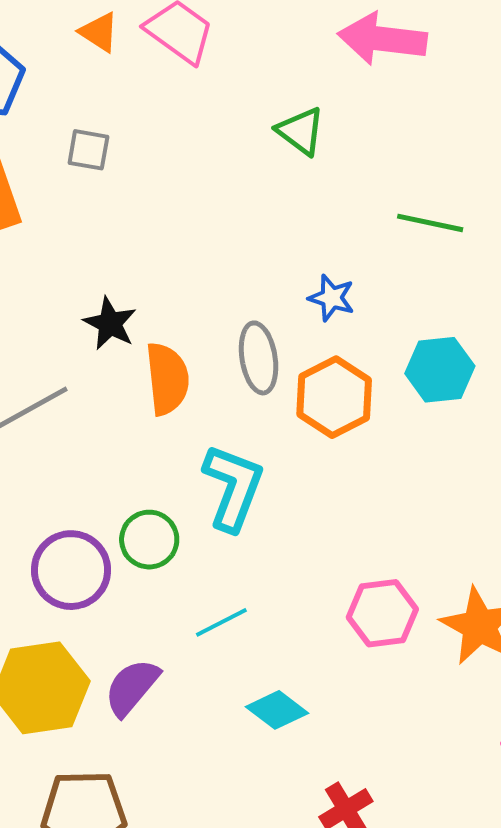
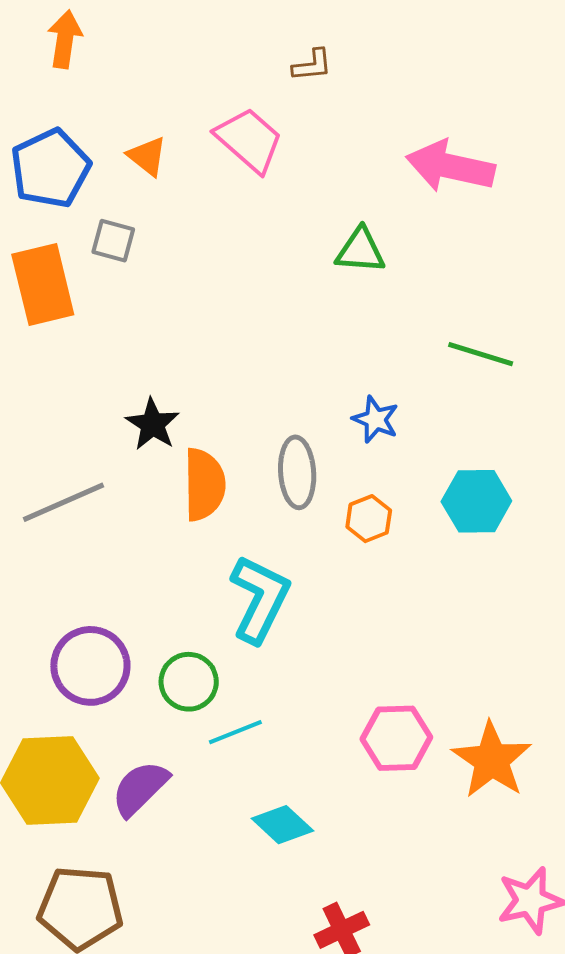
orange triangle: (99, 32) -> (147, 156), moved
green triangle: (301, 131) -> (360, 251), turned -38
gray square: (88, 150) -> (113, 241), moved
orange hexagon: (334, 397) -> (369, 519), size x0.6
green circle: (149, 540) -> (189, 682), moved

